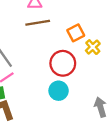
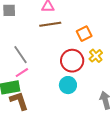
yellow cross: (93, 47) -> (96, 56), moved

